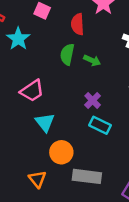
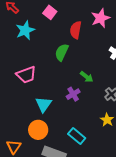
green arrow: (92, 60) -> (87, 77), moved
cyan triangle: (45, 122) -> (44, 104), moved
cyan rectangle: (100, 125) -> (77, 136), moved

